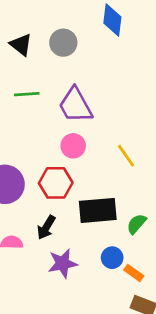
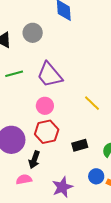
pink circle: (73, 146) -> (45, 106), moved
black rectangle: (98, 210) -> (80, 145), size x0.6
black arrow: (46, 227) -> (34, 160), moved

